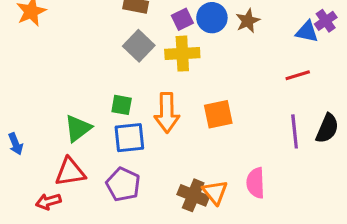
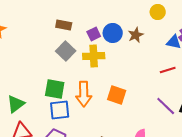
green square: (122, 105) -> (55, 89), size x1.5
orange square: (218, 114) -> (117, 95), turned 30
green triangle: (78, 128) -> (16, 104), moved
purple line: (295, 131) -> (166, 106), turned -40

